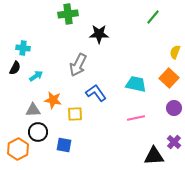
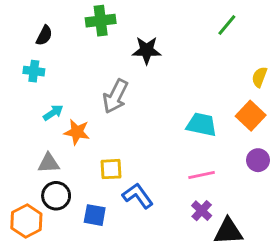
black semicircle: (15, 68) -> (44, 35), moved
blue L-shape: (96, 93) -> (138, 196), moved
orange star: (53, 100) -> (77, 132), moved
purple cross: (174, 142) -> (202, 211), moved

